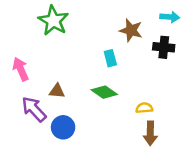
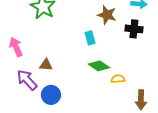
green diamond: (104, 92) -> (99, 66), moved
brown arrow: (150, 133) -> (141, 100), moved

